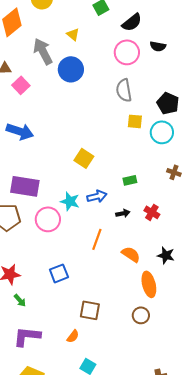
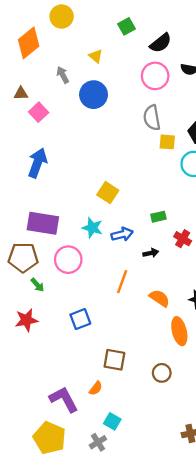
gray arrow: (43, 51) -> (63, 75), size x0.6
yellow square: (135, 121) -> (167, 142), moved
blue arrow: (20, 131) -> (37, 163), turned -88
cyan star: (70, 201) -> (92, 228), moved
red cross: (152, 212) -> (183, 239), moved
green arrow: (20, 300) -> (37, 285), moved
brown circle: (141, 315) -> (162, 373), moved
purple L-shape: (27, 336) -> (64, 399), moved, turned 56

